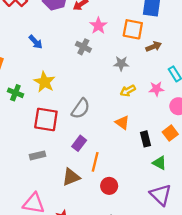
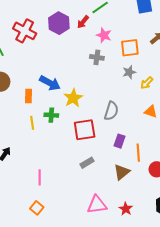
orange square: (133, 29) -> (130, 48), moved
blue arrow: (36, 42) -> (50, 83), moved, size x1.5
gray star: (121, 64) -> (129, 72), moved
yellow star: (44, 82) -> (73, 98), turned 30

